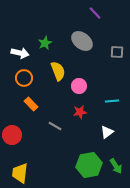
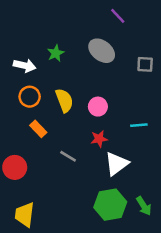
yellow semicircle: (58, 71) -> (64, 100), moved
white triangle: (107, 132) -> (117, 164), moved, size x1.5

